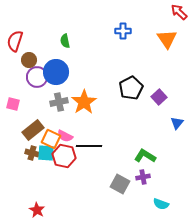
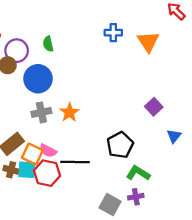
orange triangle: (167, 39) -> (148, 42), moved
purple circle: (37, 77) -> (17, 51), moved
black pentagon: (131, 88) -> (120, 145), moved
orange star: (84, 102) -> (69, 112), size x0.7

